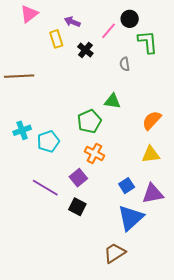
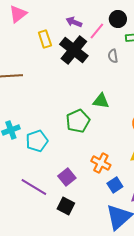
purple arrow: (72, 22) -> (74, 22), moved
black cross: (85, 50) -> (74, 50), size x1.8
gray semicircle: (125, 64) -> (113, 56), moved
orange cross: (94, 153) -> (101, 163), moved

